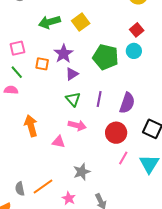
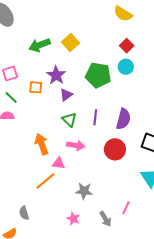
orange arrow: (31, 126) -> (42, 144), moved
pink line: (123, 158) -> (126, 208), moved
gray star: (82, 172) -> (84, 191), turned 30
orange line: (43, 186) -> (45, 181), moved

